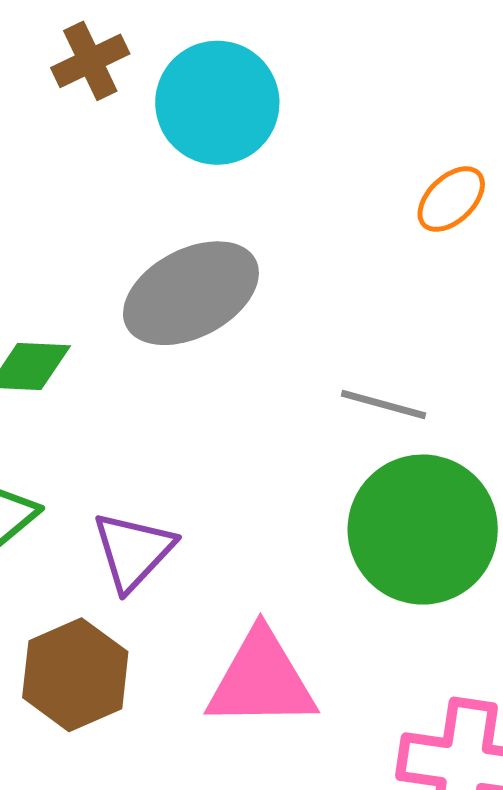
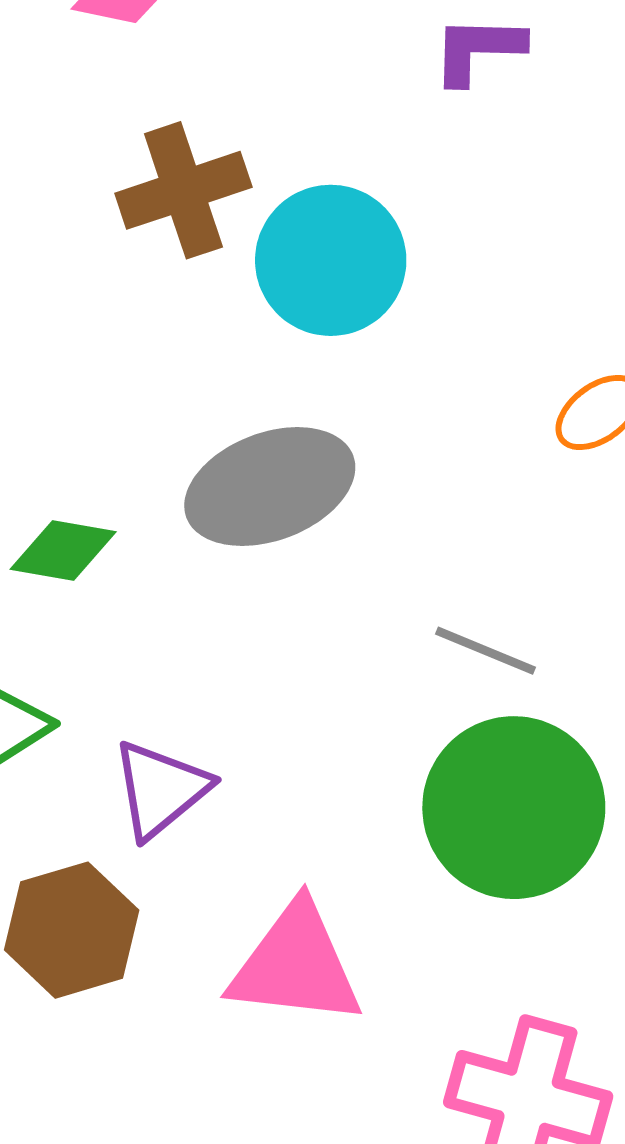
brown cross: (90, 61) -> (183, 190), size x1.4

